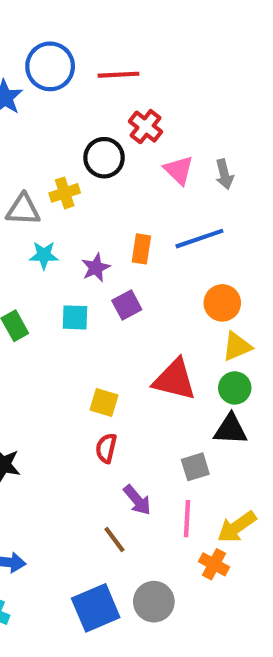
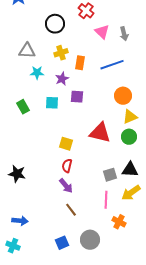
black circle: (104, 158) -> (55, 24), moved
yellow cross: (65, 193) -> (61, 53), moved
orange rectangle: (141, 249) -> (80, 63), moved
purple square: (127, 305) -> (77, 97), turned 32
black triangle: (231, 429) -> (130, 170), moved
purple arrow: (137, 500) -> (66, 186), moved
yellow arrow: (237, 527) -> (131, 193), moved
blue square: (96, 608) -> (62, 243), size x0.6

